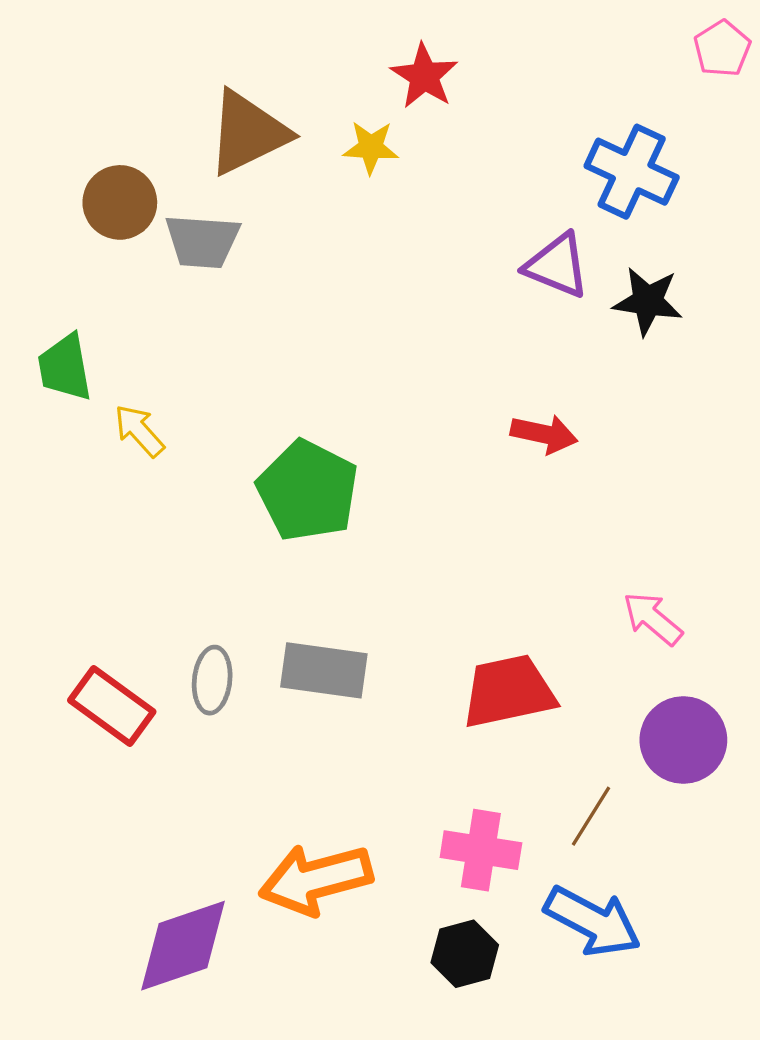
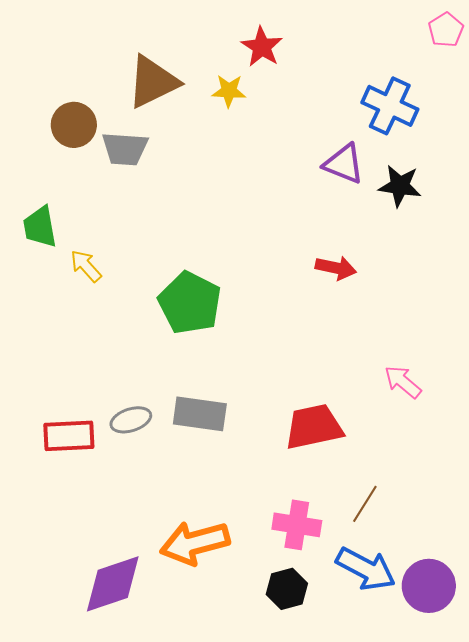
gray ellipse: (212, 680) -> (131, 420), turned 66
red rectangle: (112, 706) -> (69, 436), turned -39
purple circle: (683, 740) -> (429, 586), moved

